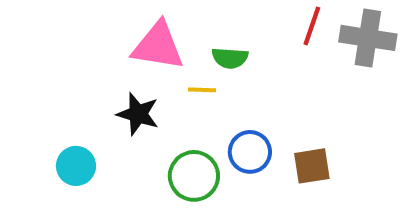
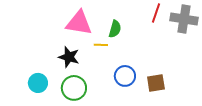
green semicircle: (230, 58) -> (115, 29), turned -78
green circle: (194, 176) -> (74, 88), moved

